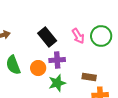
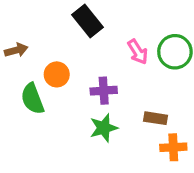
black rectangle: (47, 37) -> (87, 21), moved
orange circle: (38, 68) -> (57, 74), moved

